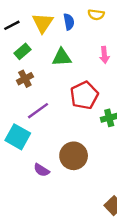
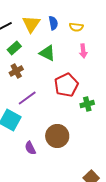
yellow semicircle: (96, 15) -> (76, 27), moved
green triangle: (62, 57) -> (47, 53), turned 30
purple semicircle: (42, 170) -> (30, 148), turned 32

